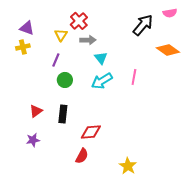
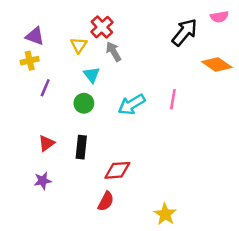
gray arrow: (88, 40) -> (114, 52), turned -119
cyan triangle: (101, 58) -> (92, 75), moved
purple line: (56, 60) -> (45, 88), moved

